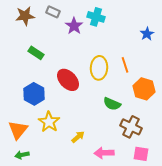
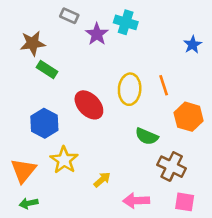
brown star: (25, 16) -> (33, 43), moved

